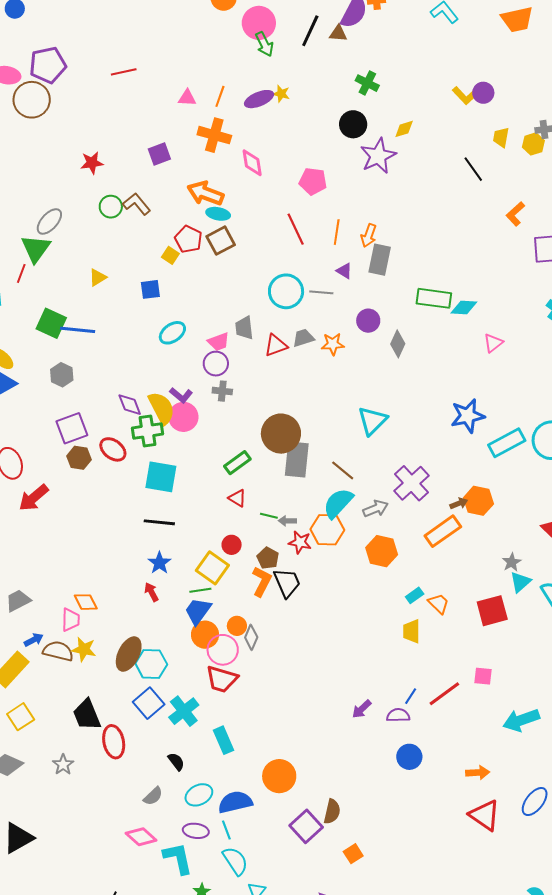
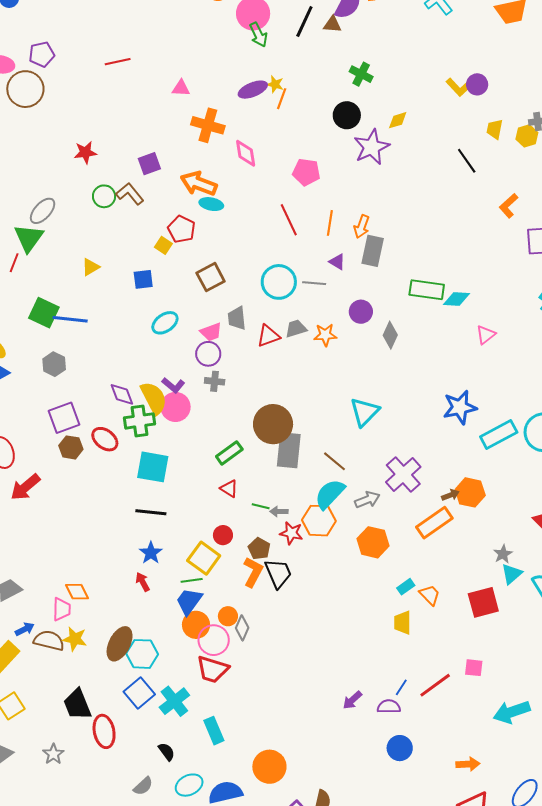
purple pentagon: (48, 65) -> (42, 54), size x0.7
orange line: (220, 96) -> (282, 99), moved
purple square: (159, 154) -> (149, 164), moved
brown square: (221, 241) -> (211, 277), moved

